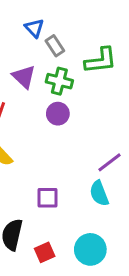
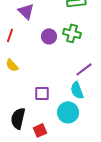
green cross: (59, 81) -> (72, 33), moved
cyan circle: (90, 249) -> (68, 112), moved

